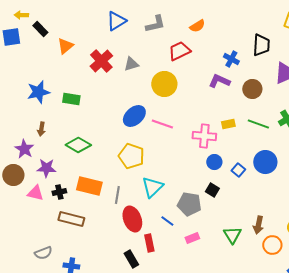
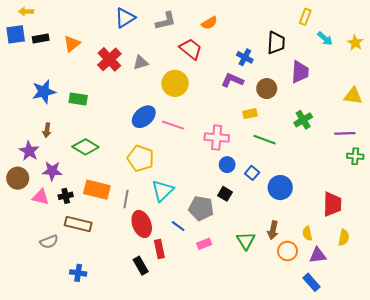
black rectangle: (40, 29) -> (41, 39), moved, turned -56
red trapezoid: (179, 51) -> (191, 49), turned 65
yellow rectangle: (228, 124) -> (250, 114), moved
green line: (258, 124) -> (265, 140), moved
blue circle: (265, 162) -> (280, 188), moved
gray semicircle: (43, 253) -> (49, 242), moved

